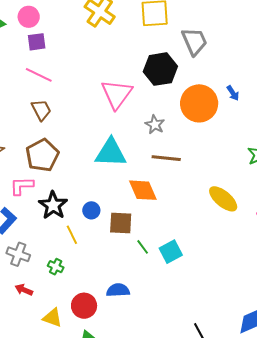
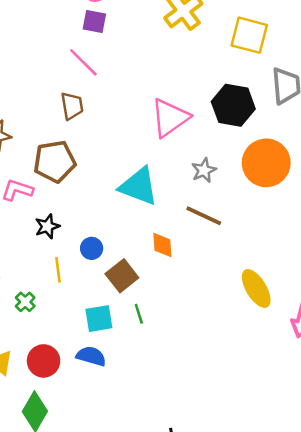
orange diamond: (143, 190) -> (162, 245), size x0.7
black star: (53, 205) -> (47, 226), size x0.7
brown square: (121, 223) -> (122, 276), turned 30
cyan square: (171, 252) -> (99, 319), moved

